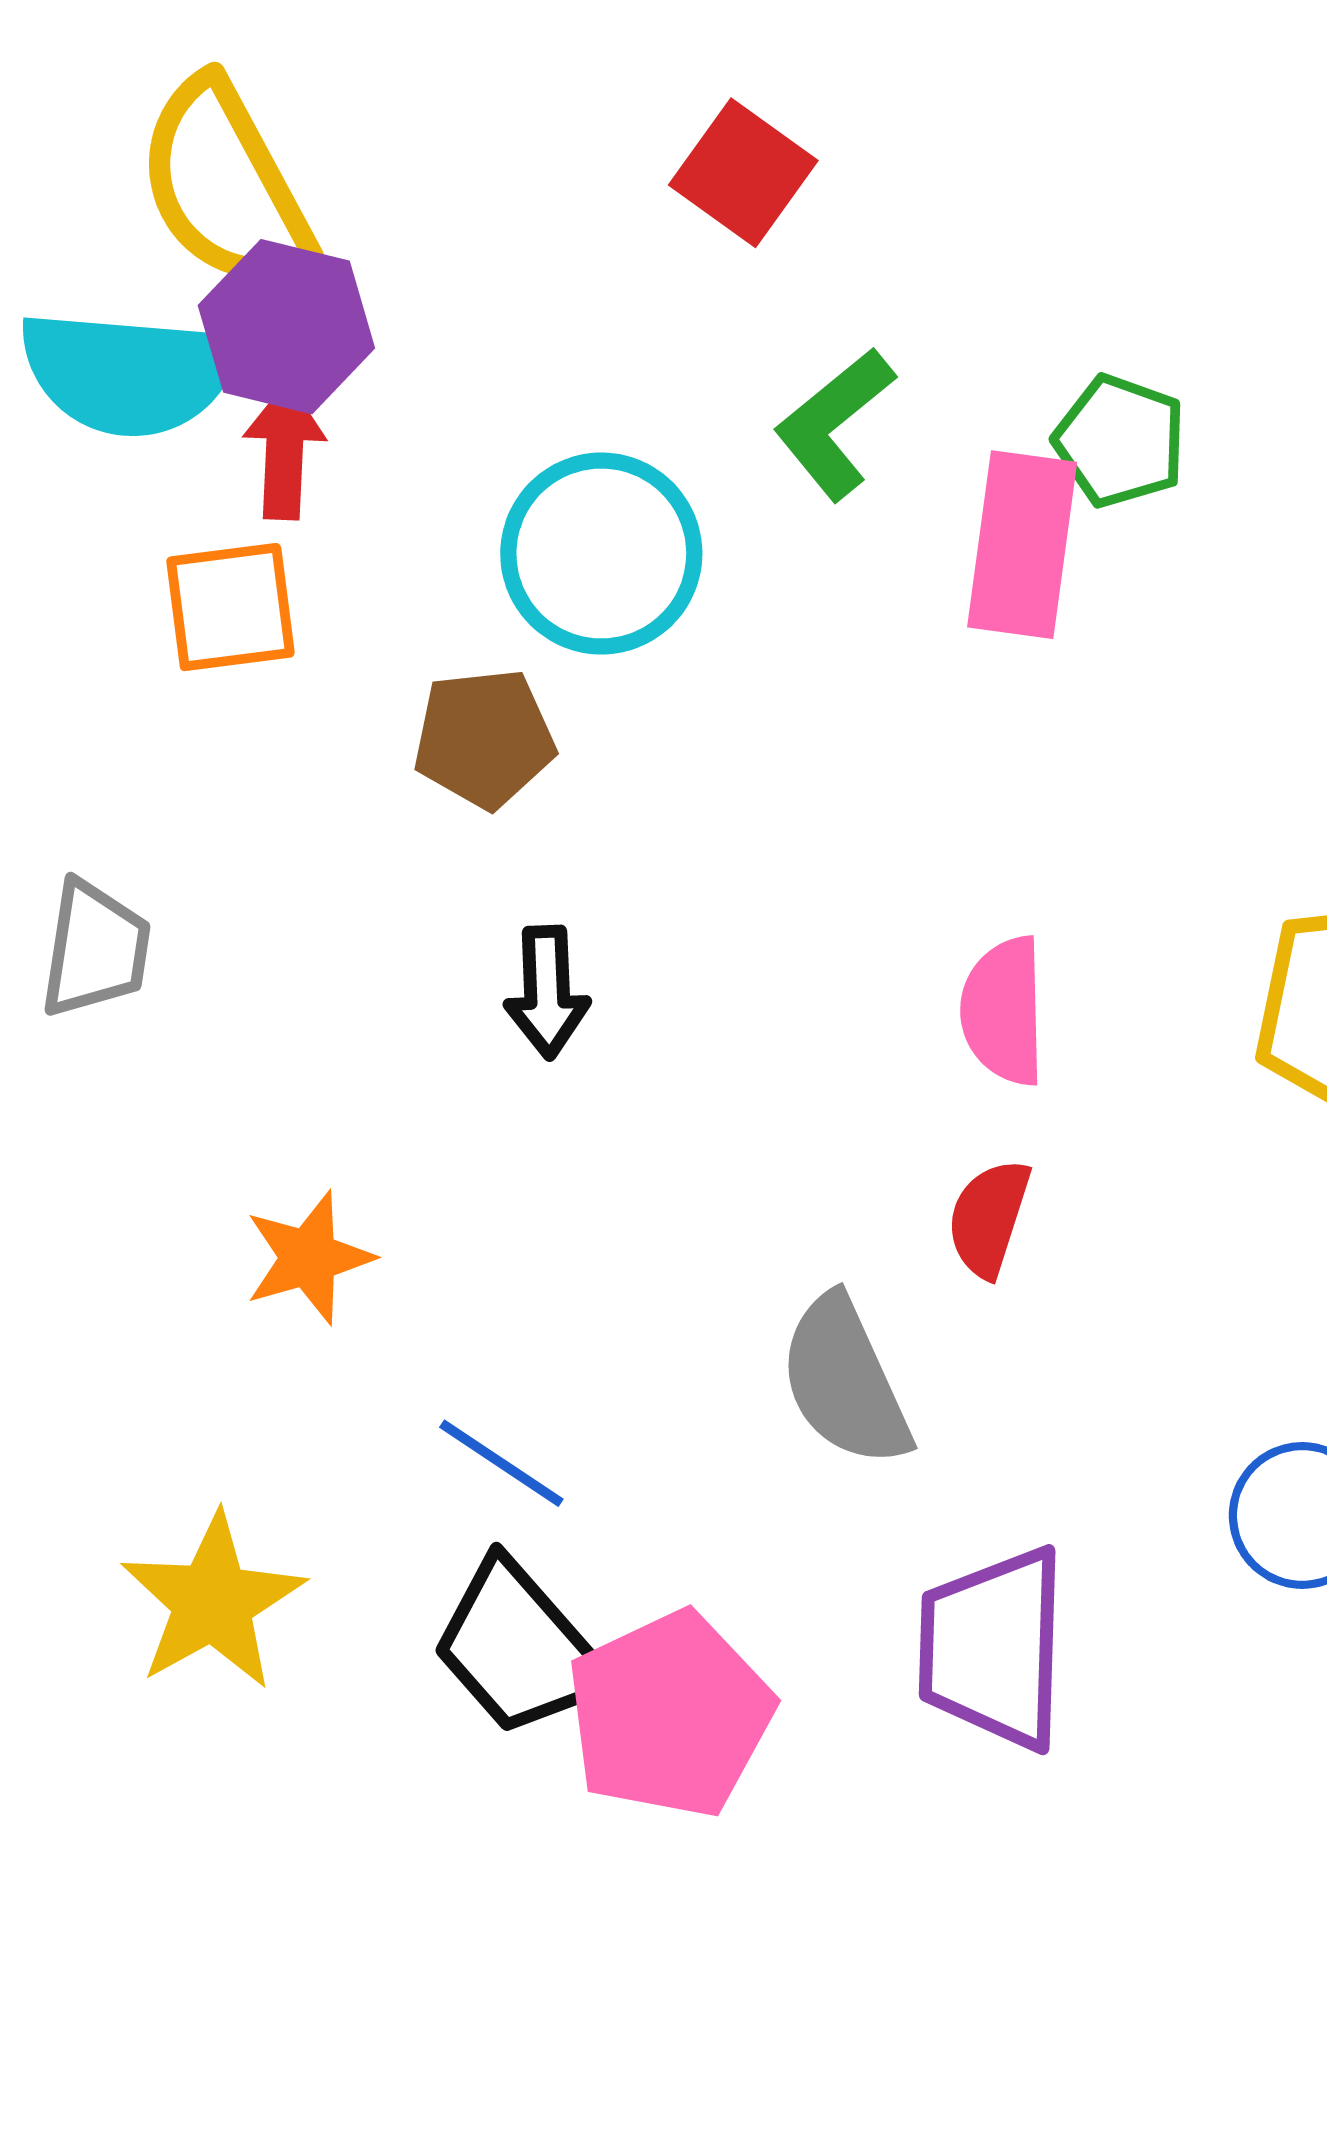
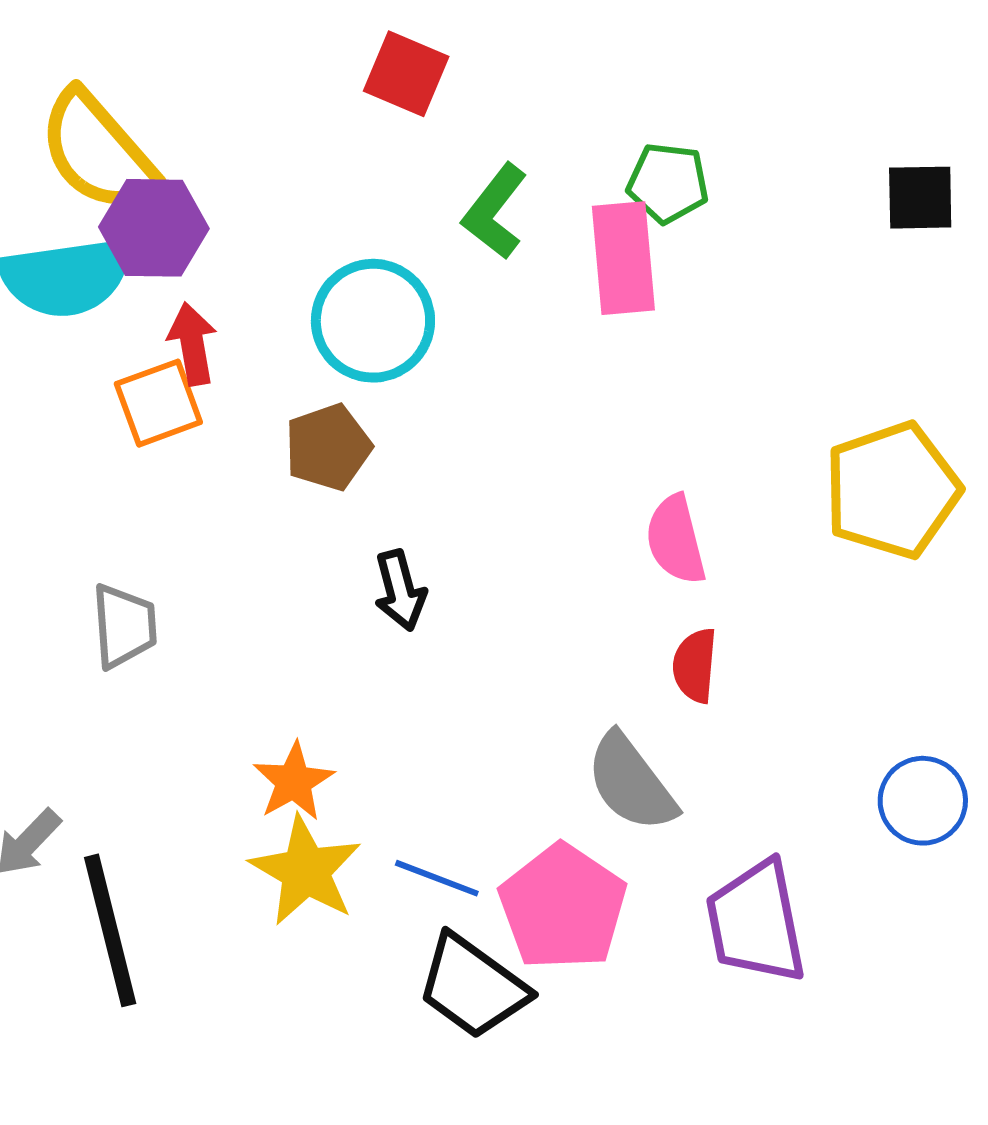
red arrow: (284, 451) -> (192, 344), moved
yellow star: (213, 1602) -> (306, 871), moved
pink pentagon: (670, 1715) -> (563, 907), moved

